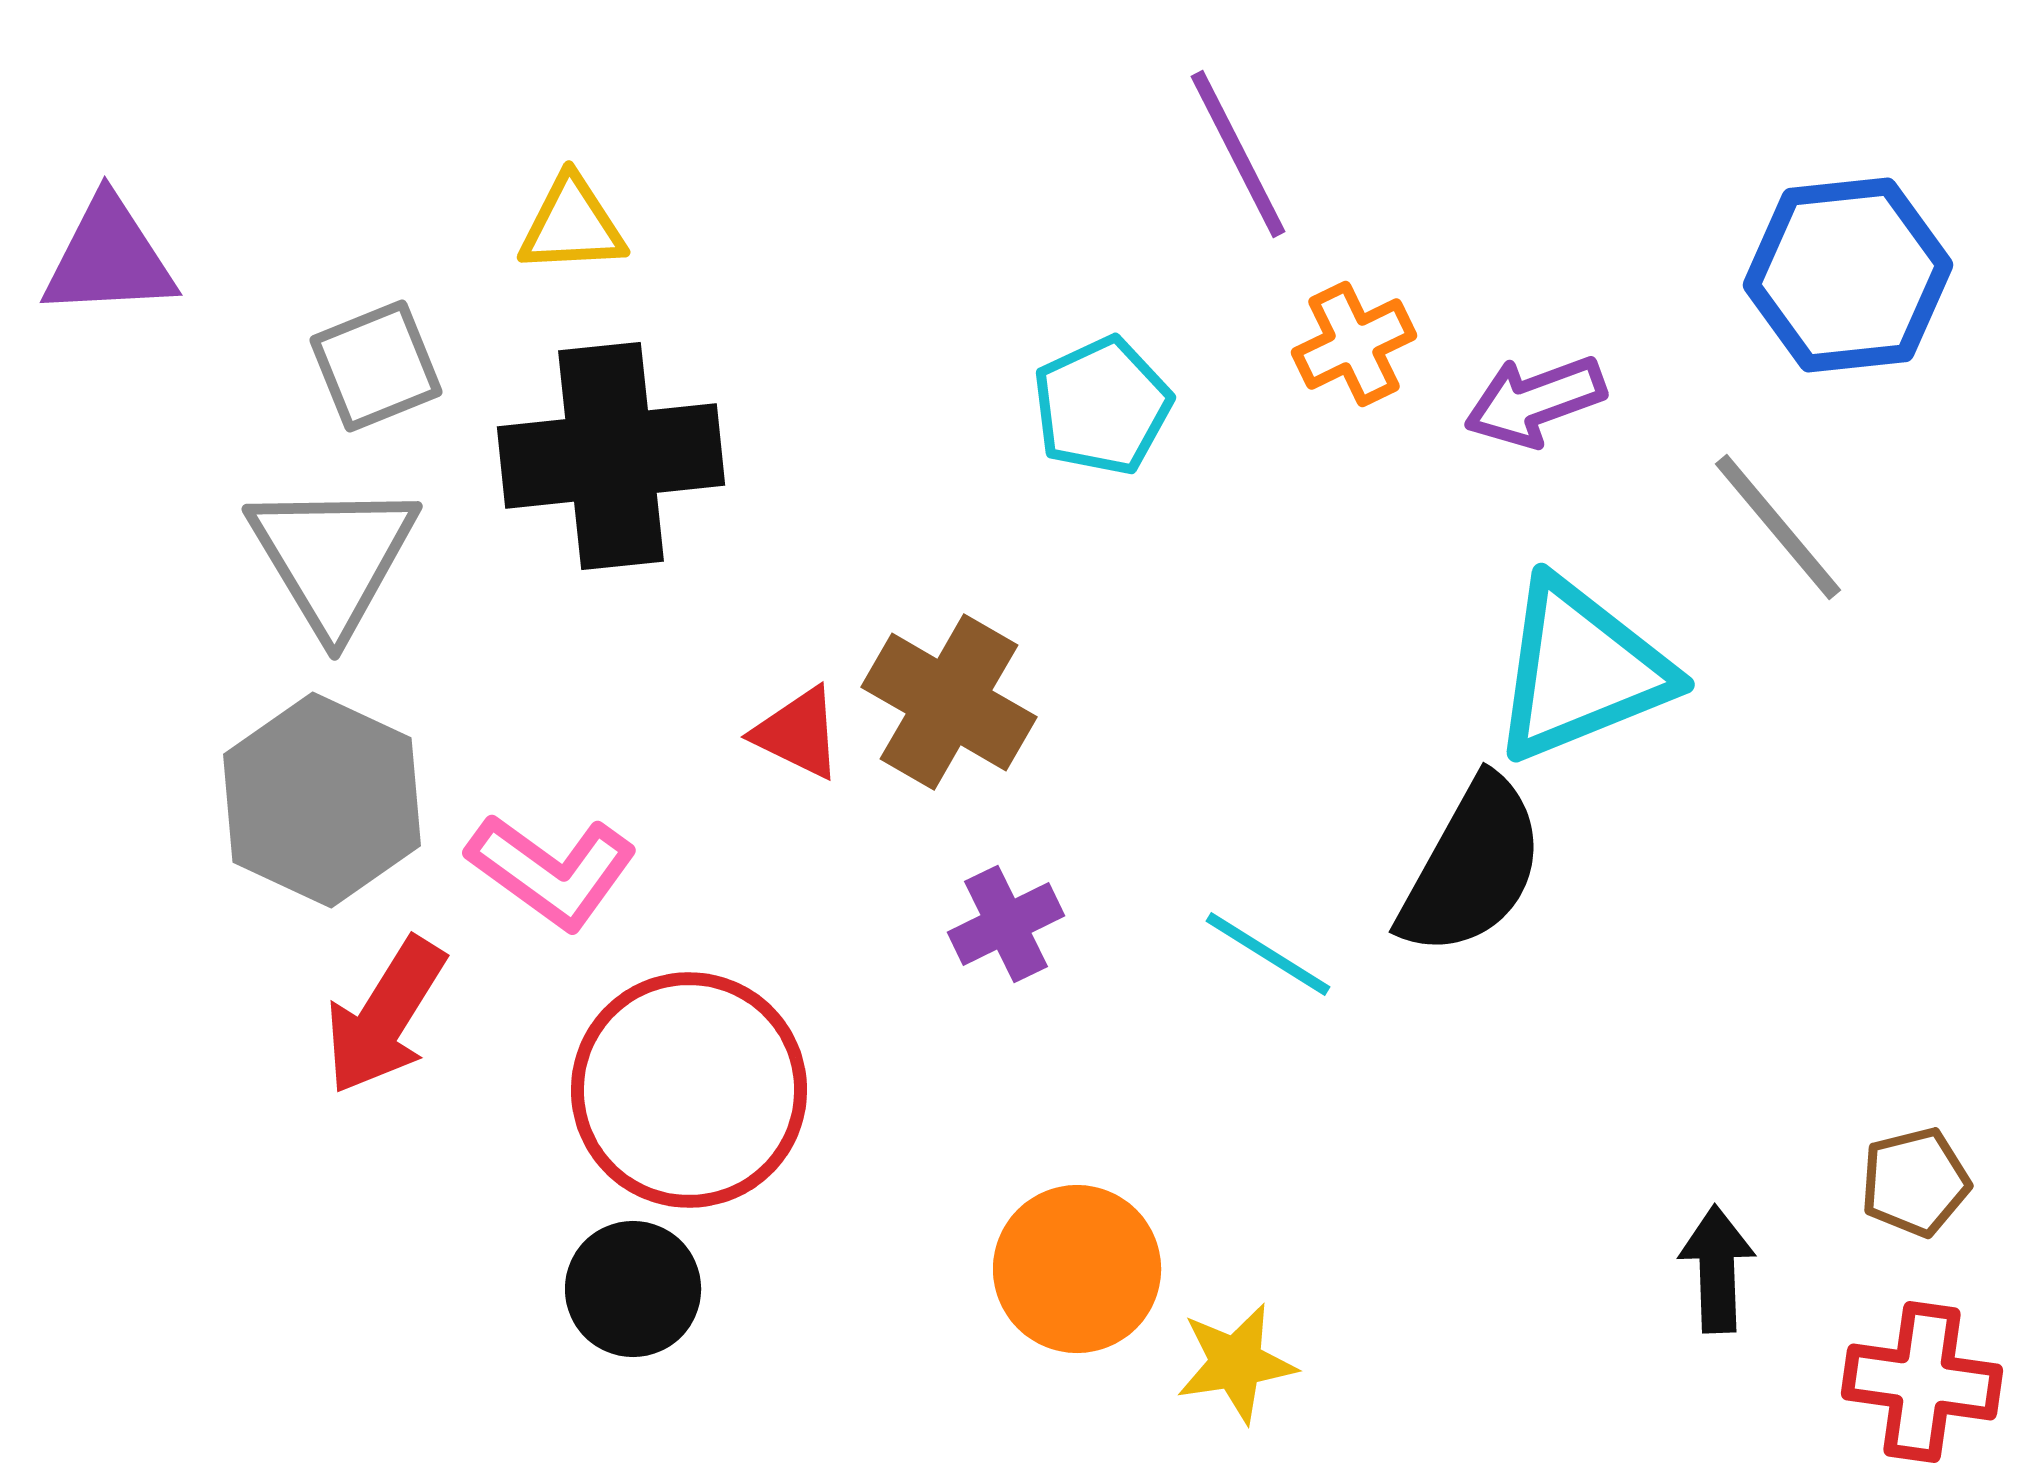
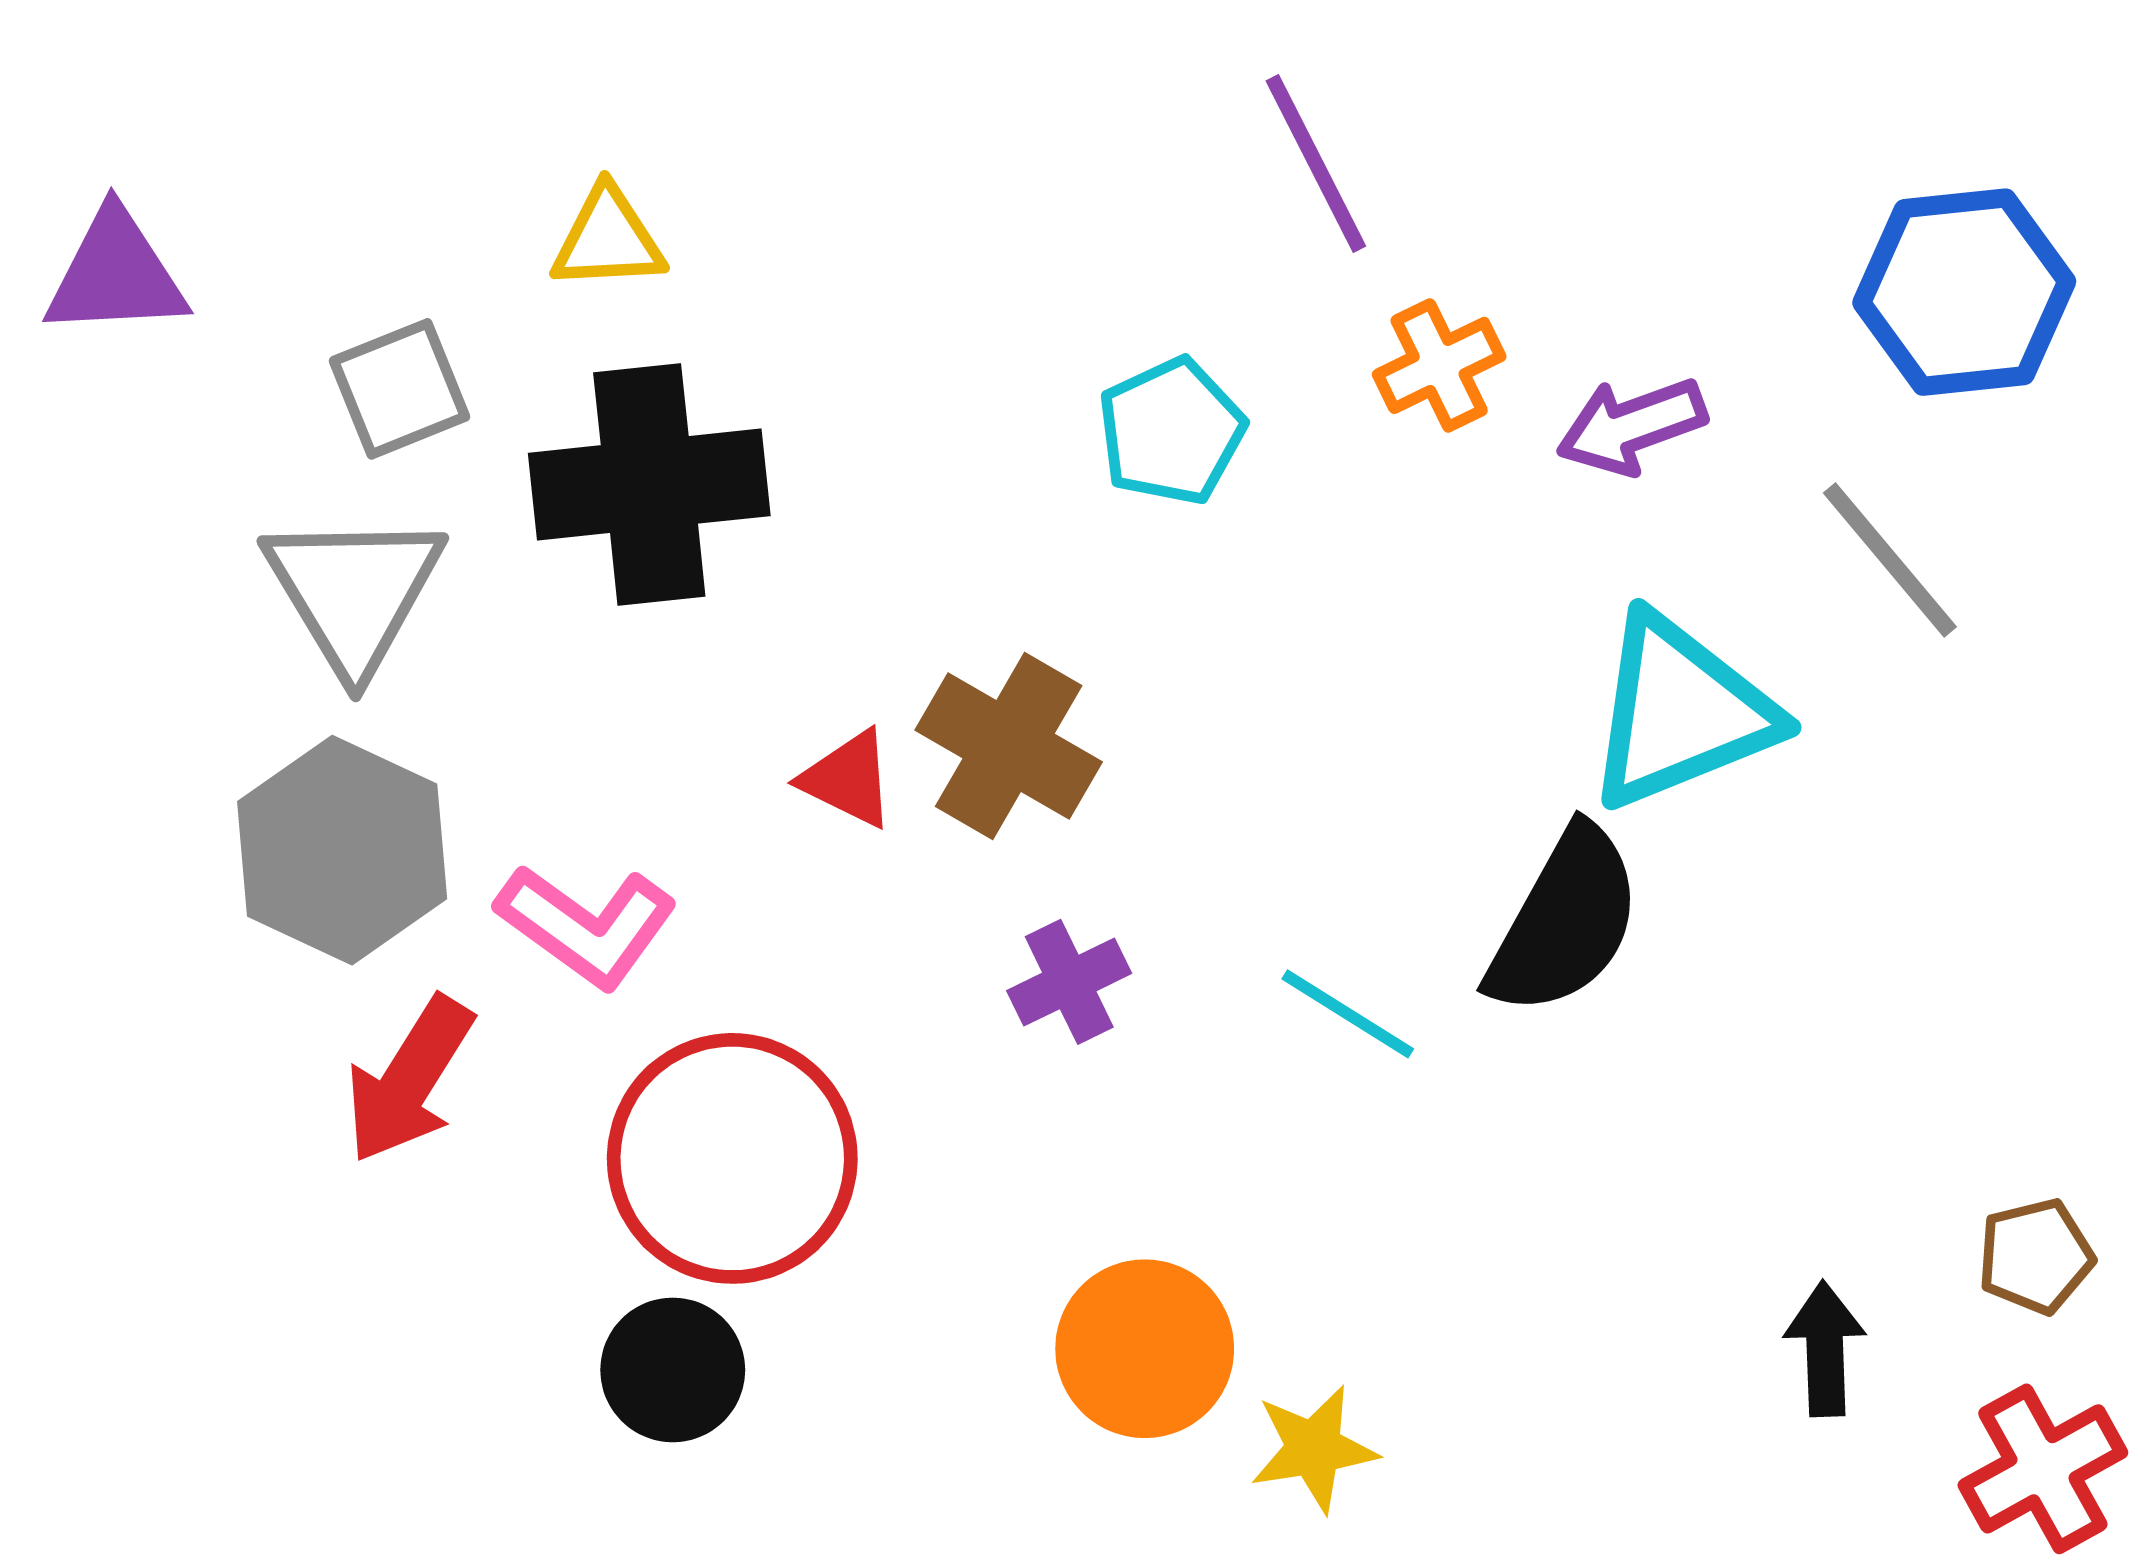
red cross: (1922, 1382) -> (2043, 1469), turned -37

